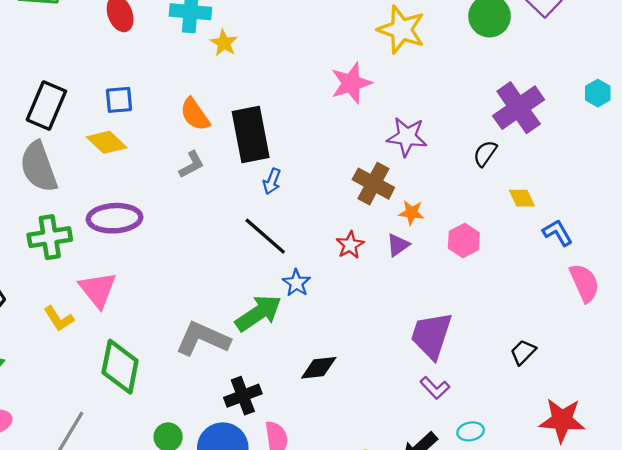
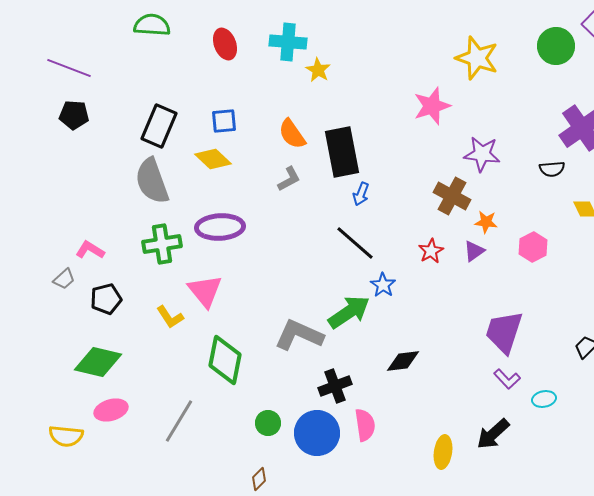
black semicircle: (485, 153) -> (552, 169), turned -130
cyan ellipse: (471, 431) -> (544, 399), moved

